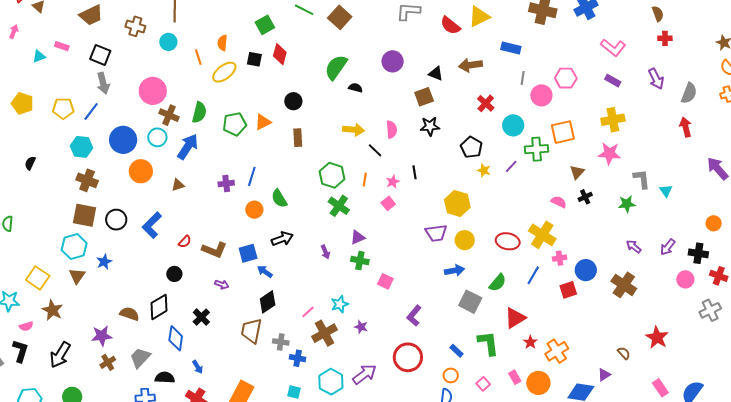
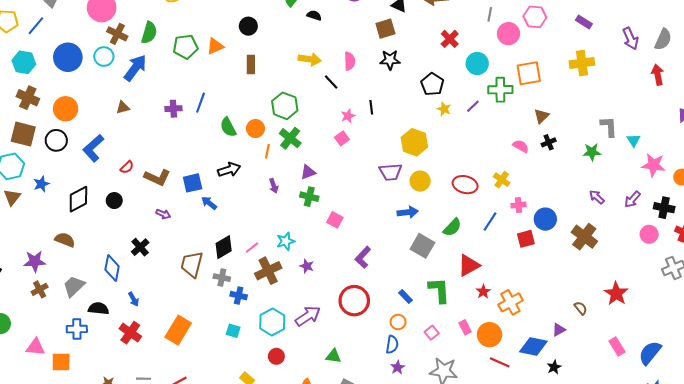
purple arrow: (656, 79) -> (631, 38), moved
pink star: (609, 154) -> (654, 165), moved
orange circle: (141, 171) -> (66, 109), moved
orange line: (365, 180) -> (267, 151), moved
orange circle: (254, 210) -> (255, 129), moved
yellow cross: (542, 235) -> (502, 180), size x0.6
black diamond: (268, 302) -> (224, 247), moved
black diamond: (159, 307) -> (78, 199), moved

